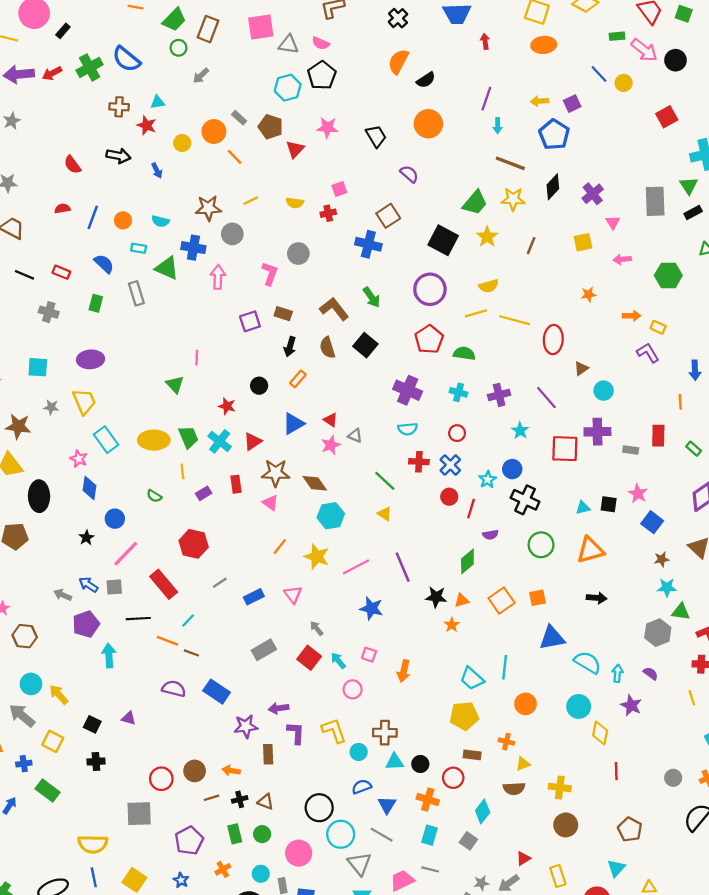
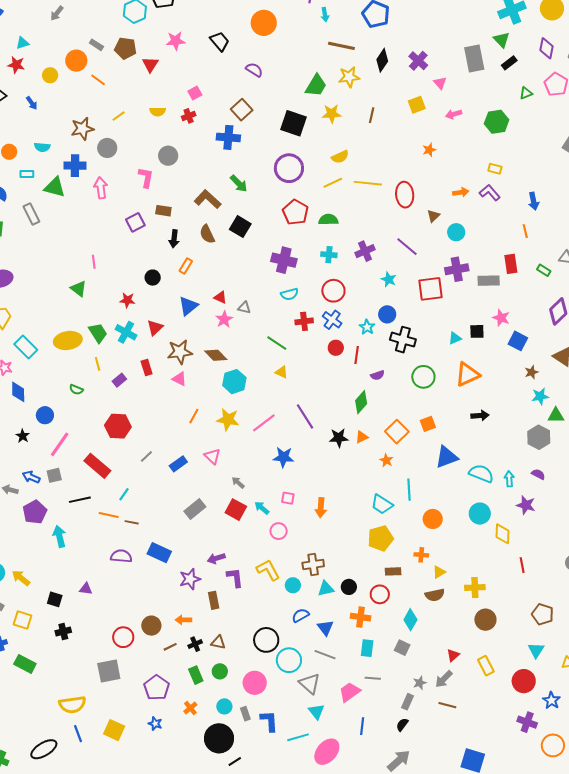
yellow star: (487, 237) -> (332, 114), turned -30
orange arrow: (632, 316) -> (461, 192), moved
red circle: (457, 433) -> (333, 291), size x1.5
gray rectangle: (631, 450) -> (489, 281), size x1.5
orange star: (452, 625) -> (386, 460), moved

